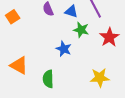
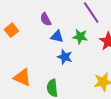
blue triangle: (71, 11) -> (57, 36), moved

